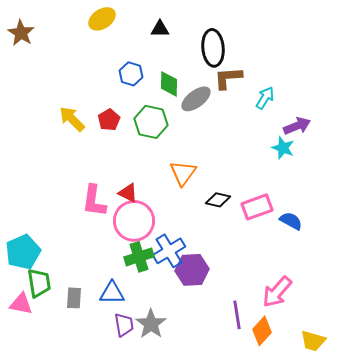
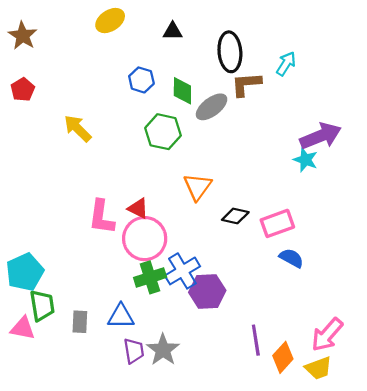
cyan arrow: (265, 98) -> (286, 64), moved
red pentagon: (109, 120) -> (23, 90), moved
purple arrow: (297, 126) -> (321, 136), size x1.4
blue semicircle: (291, 221) -> (291, 258), moved
pink arrow: (277, 292) -> (327, 335), moved
yellow trapezoid: (313, 341) -> (318, 368), moved, turned -36

